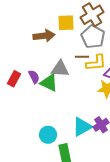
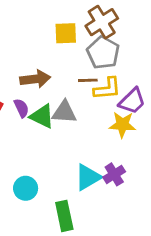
brown arrow: (44, 36) -> (35, 79), moved
gray triangle: (60, 69) -> (64, 112), moved
cyan circle: (48, 135) -> (26, 188), moved

